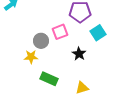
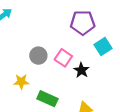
pink square: (60, 32) -> (63, 58), moved, turned -35
yellow star: (31, 57) -> (21, 82), moved

